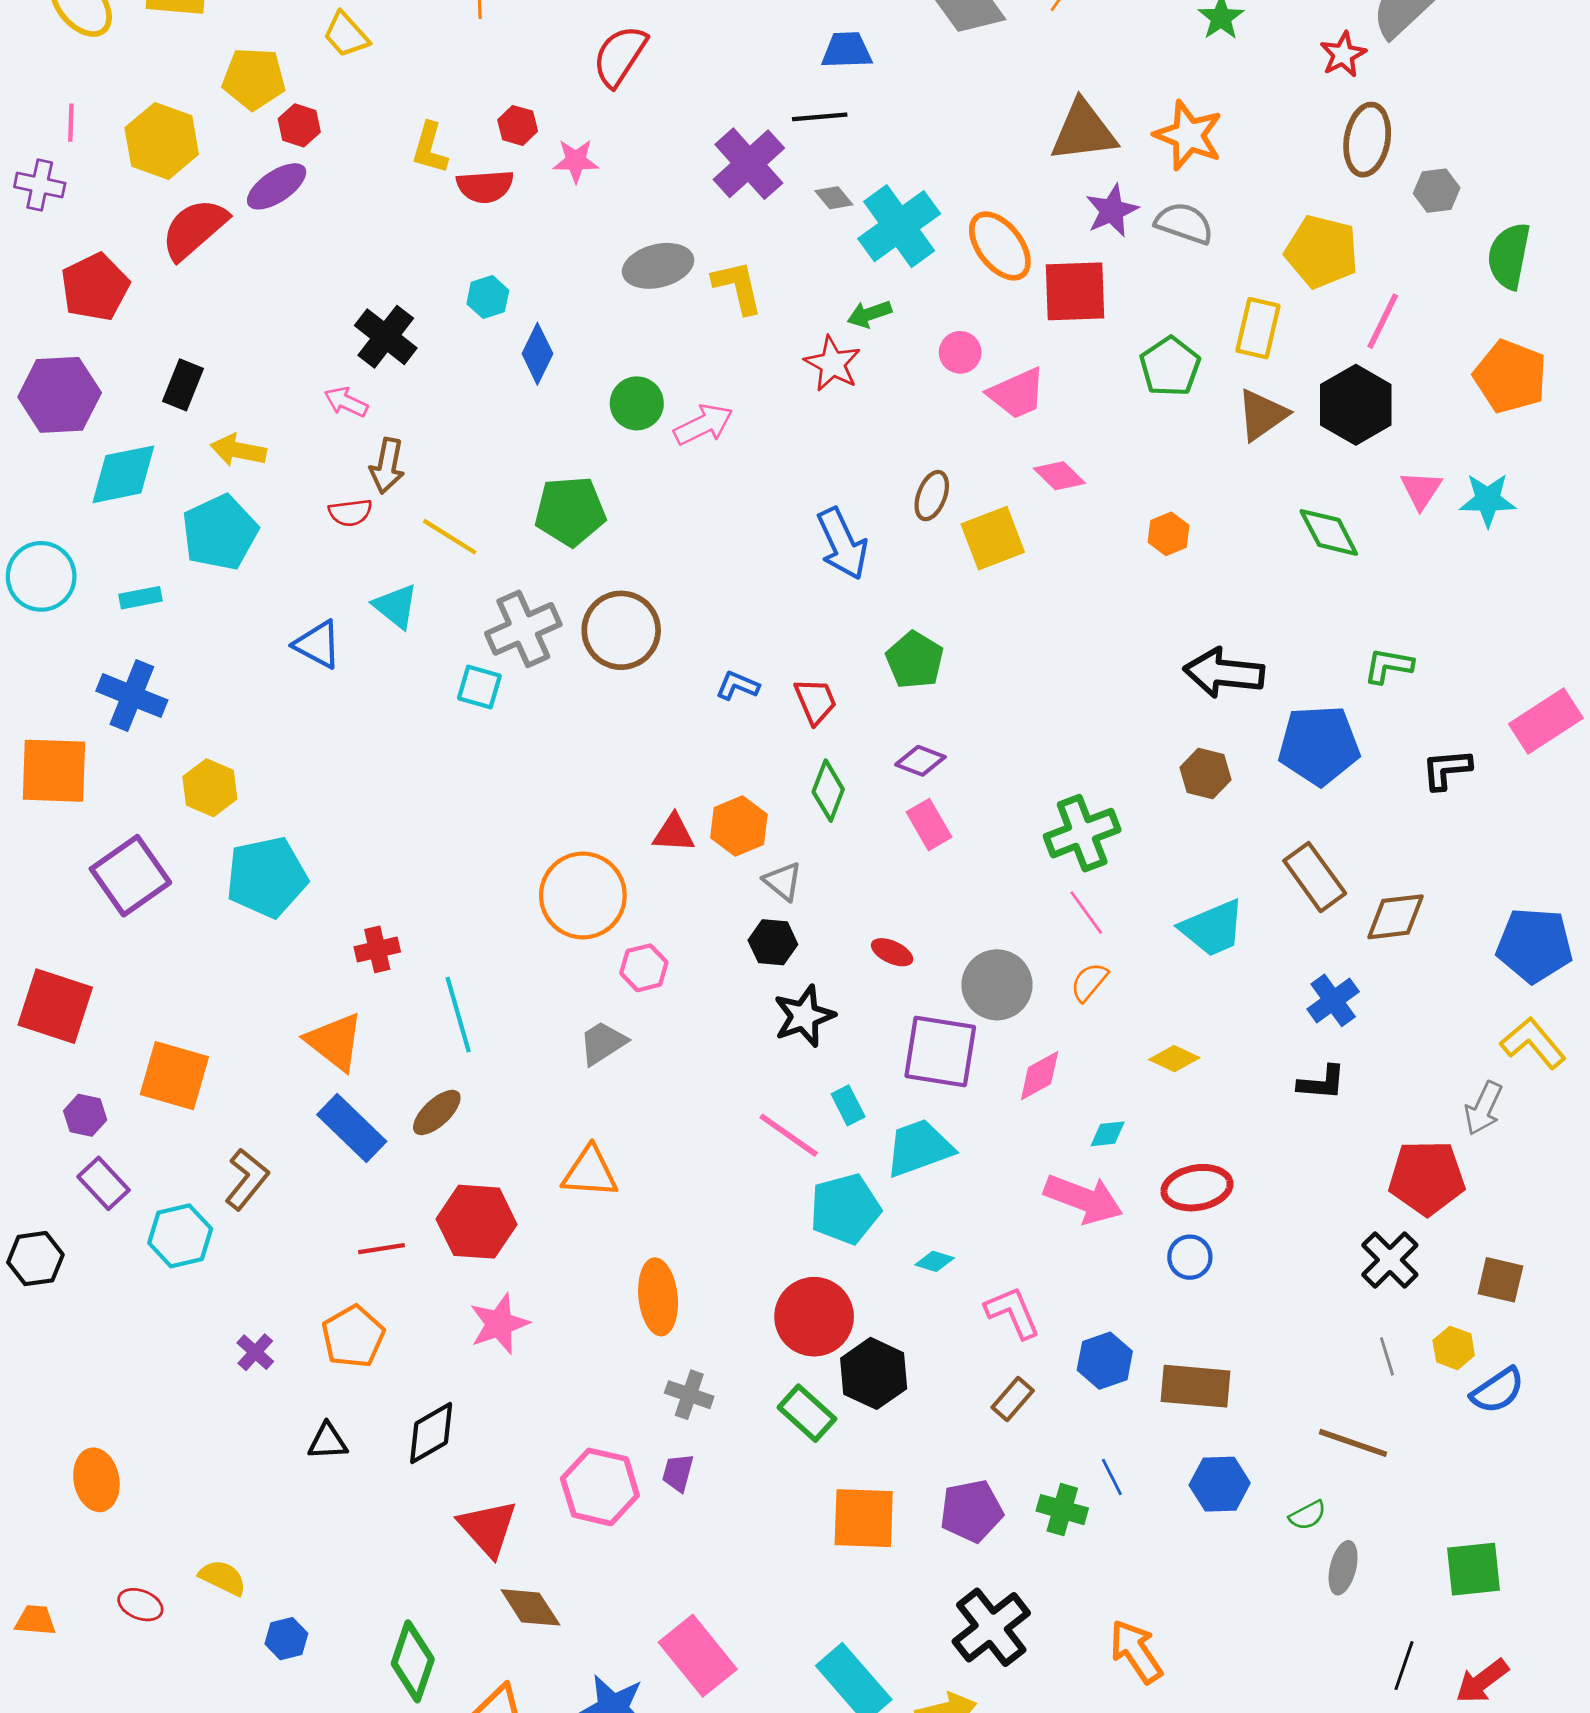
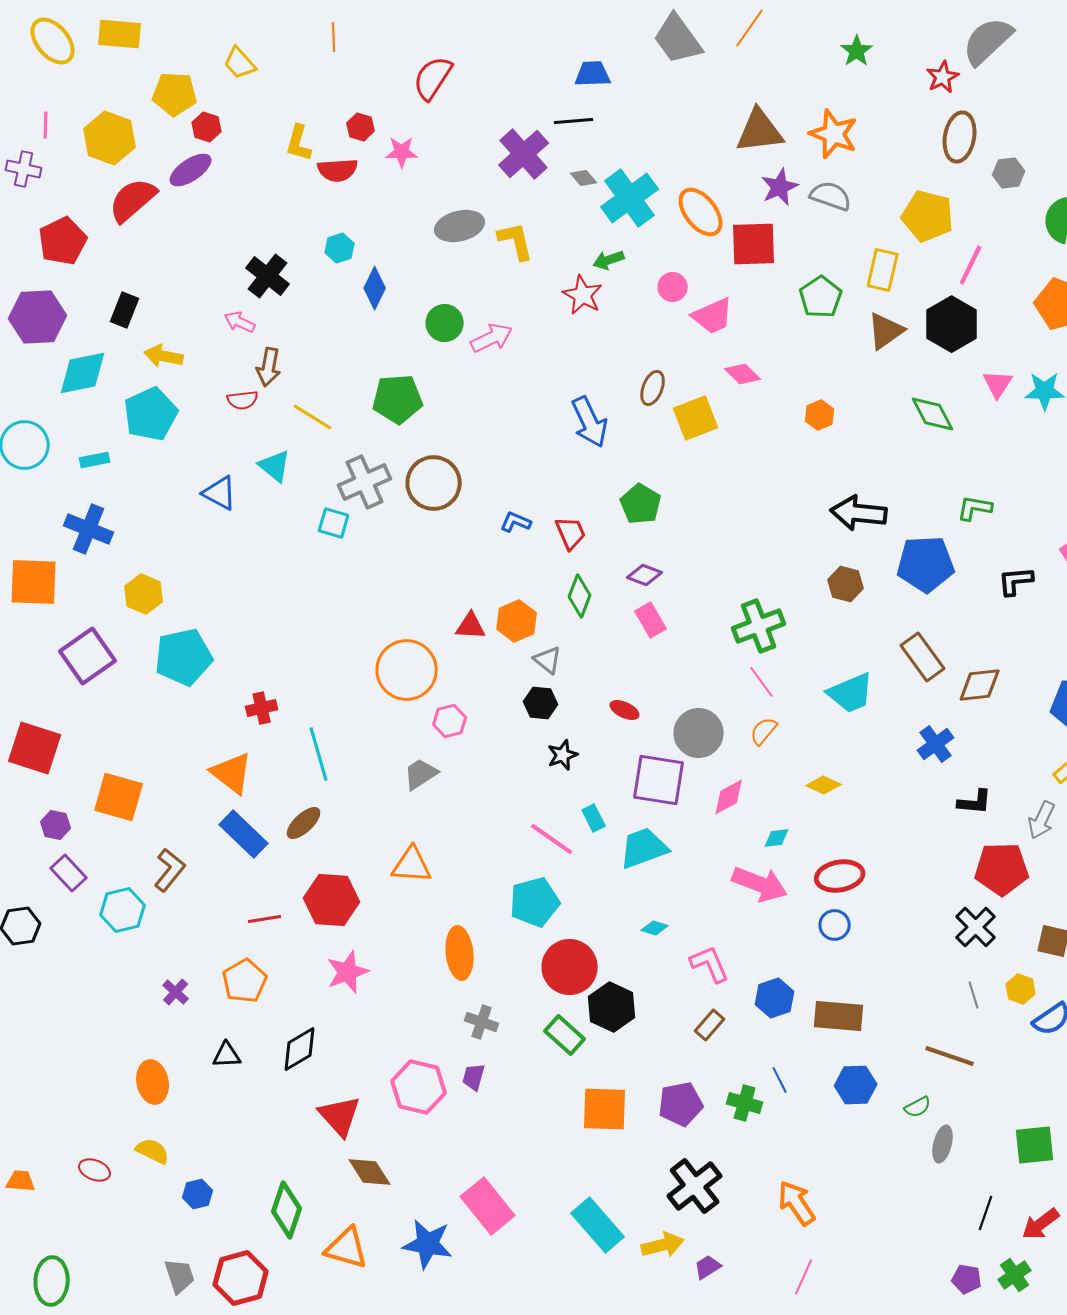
black star: (804, 1016) -> (563, 755), size x0.7
black L-shape: (1322, 1083) -> (975, 802), moved
cyan pentagon: (845, 1209) -> (535, 902), moved
orange ellipse: (96, 1480) -> (153, 1082), moved

